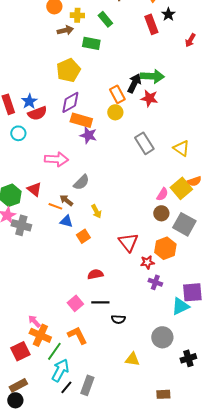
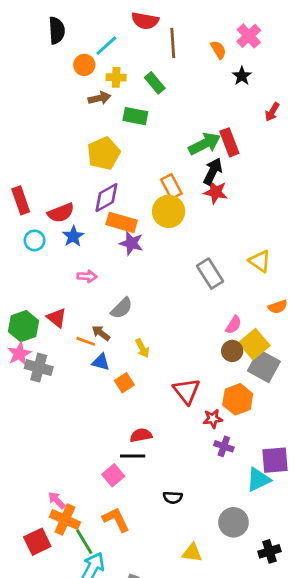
red rectangle: (151, 24) -> (229, 142), moved
green arrow: (152, 76) -> (205, 144), moved, turned -30
black arrow: (134, 83) -> (213, 171), moved
blue star: (29, 101) -> (73, 236), moved
yellow circle: (115, 112) -> (169, 211), size x1.5
gray rectangle: (144, 143) -> (210, 274), moved
pink arrow: (56, 159) -> (87, 276), size x0.6
yellow square: (181, 188) -> (254, 344), moved
black line: (100, 302) -> (133, 456), moved
green line: (54, 351) -> (84, 542), turned -66

